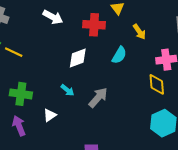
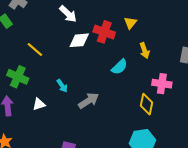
yellow line: (14, 52) -> (35, 49), moved
white diamond: (78, 58) -> (79, 40), moved

